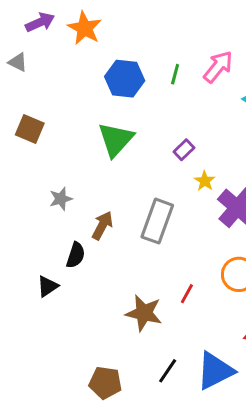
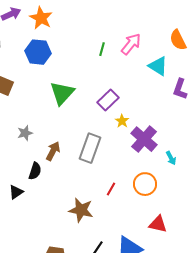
blue hexagon: (125, 79) -> (38, 52), moved
purple rectangle: (184, 150) -> (108, 100), size x1.5
red line: (187, 294) -> (111, 189), moved

